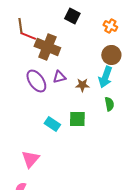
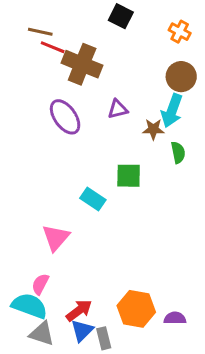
brown line: (20, 26) -> (40, 32), turned -70
purple triangle: (59, 77) -> (118, 109), moved
brown star: (82, 85) -> (153, 129), moved
cyan rectangle: (52, 124) -> (93, 199), moved

